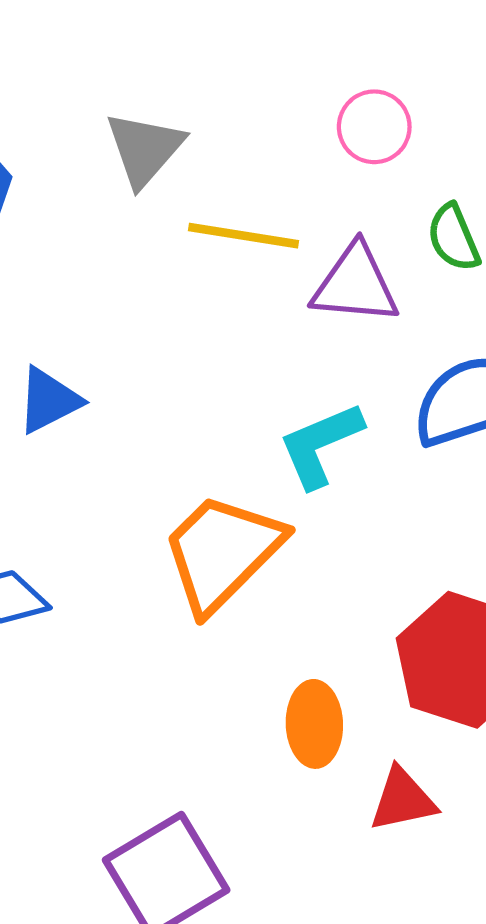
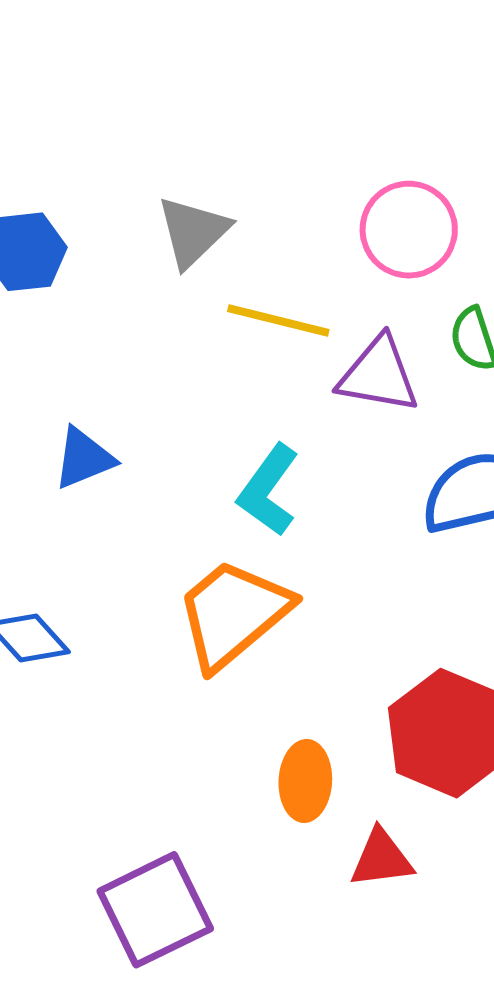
pink circle: (374, 127) -> (409, 230), size x1.4
cyan L-shape: (321, 445) -> (268, 490), moved, turned -36

